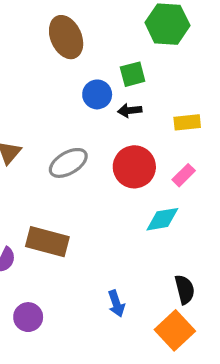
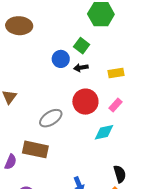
brown ellipse: (66, 37) -> (19, 26), moved, turned -60
green square: (133, 74) -> (82, 46), turned -35
gray ellipse: (68, 163) -> (51, 118), moved

